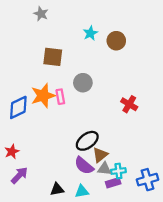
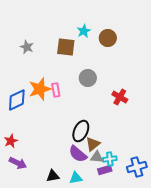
gray star: (41, 14) -> (27, 47), moved
brown square: (53, 57) -> (66, 47), moved
gray circle: (83, 83) -> (88, 78), moved
black ellipse: (87, 141) -> (81, 131), turned -30
purple arrow: (19, 175) -> (18, 163), turned 72

